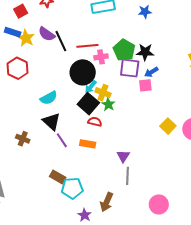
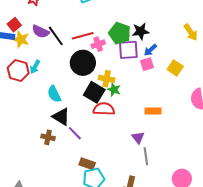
red square: (21, 11) -> (14, 25), moved
cyan arrow: (91, 87) -> (35, 67), moved
cyan semicircle: (49, 98) -> (54, 94), turned 102
red semicircle: (95, 122) -> (104, 109), size x1.5
yellow square: (168, 126) -> (175, 68), moved
brown cross: (23, 139) -> (48, 137), moved
orange rectangle: (88, 144) -> (153, 111), moved
brown rectangle: (58, 177) -> (87, 164), moved

